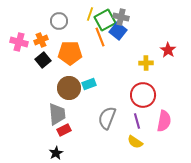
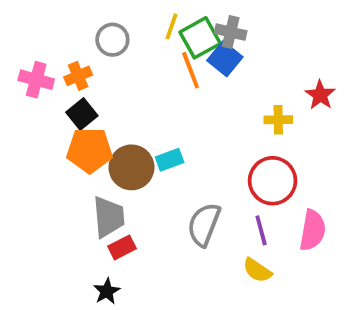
orange pentagon: (70, 53) -> (90, 150), moved

